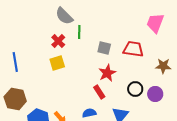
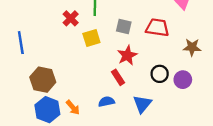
yellow square: (57, 63) -> (91, 38), moved
brown hexagon: (15, 99) -> (43, 80), moved

